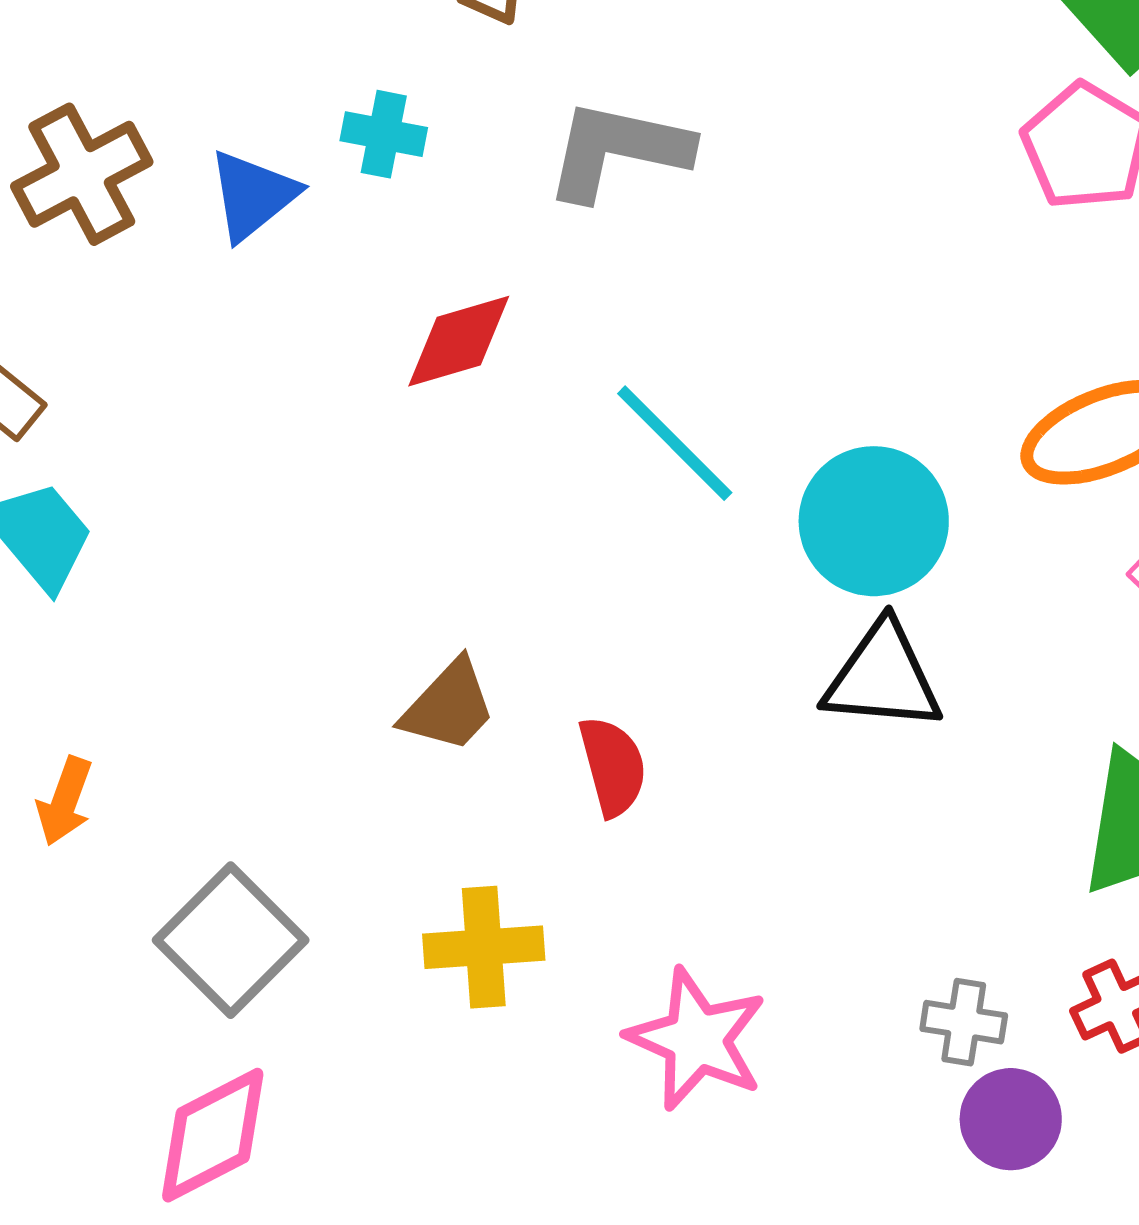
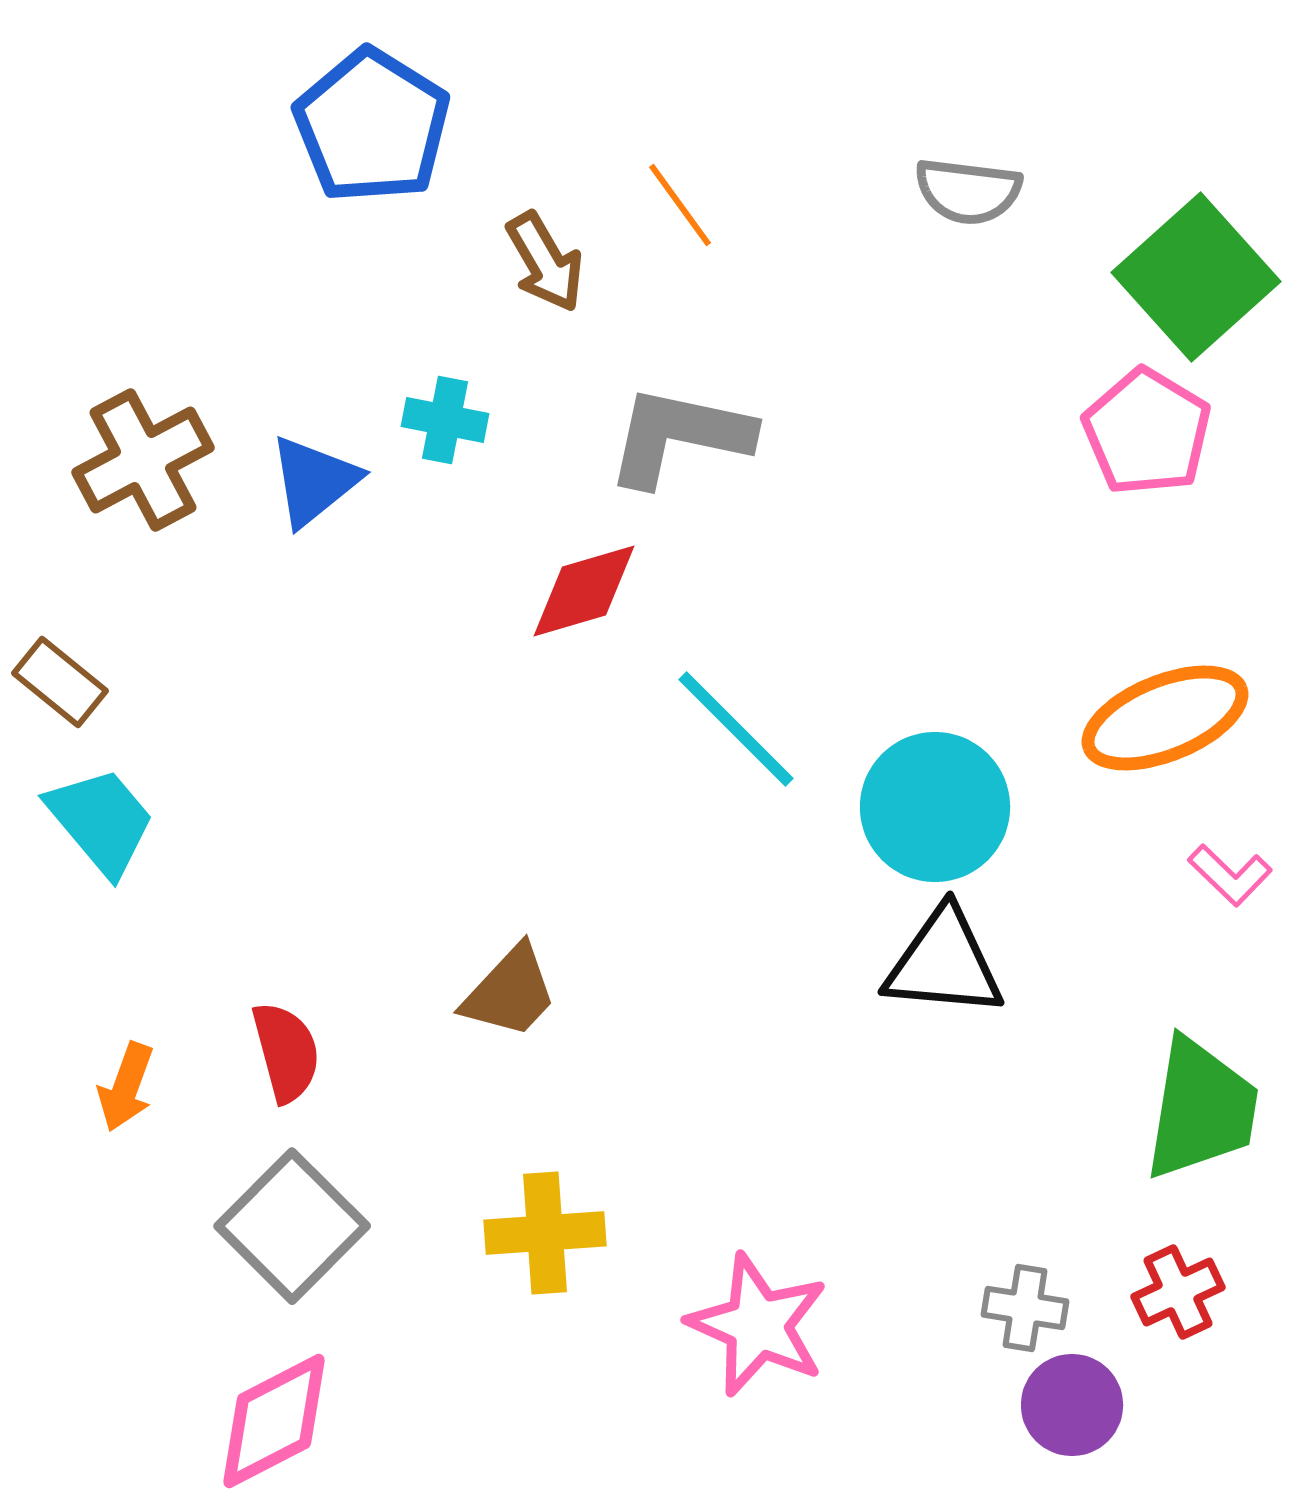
red diamond: (459, 341) -> (584, 591), moved
red semicircle: (613, 766) -> (286, 1052), moved

